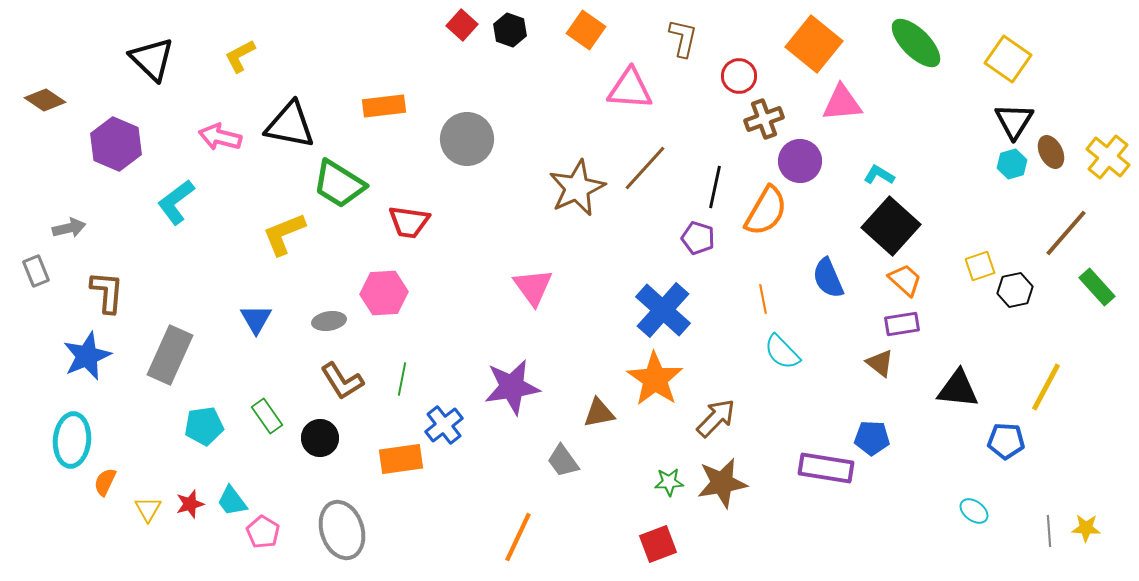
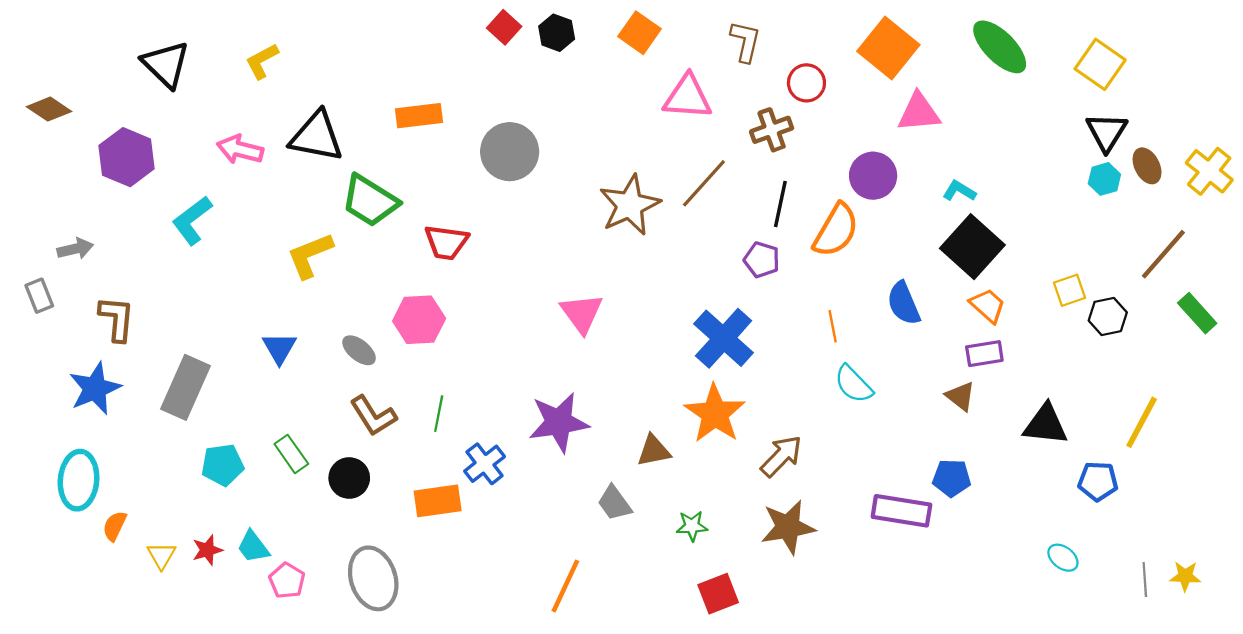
brown cross: (764, 119) -> (772, 130), moved
gray ellipse: (329, 321) -> (359, 350), turned 48
green star: (669, 482) -> (692, 526), moved

